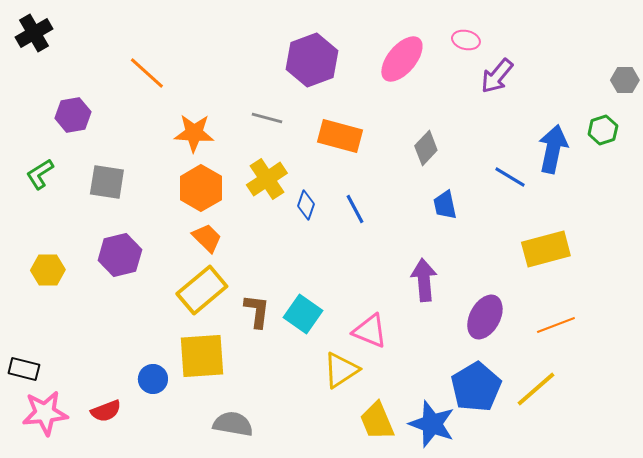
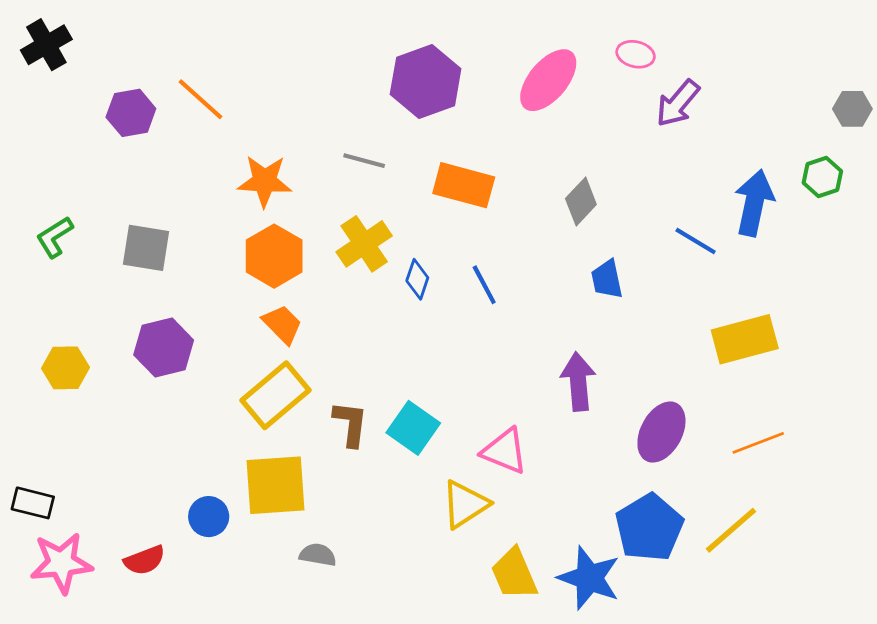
purple hexagon: (73, 115) -> (131, 113), moved
gray semicircle: (233, 424) -> (318, 555), moved, size x0.7

